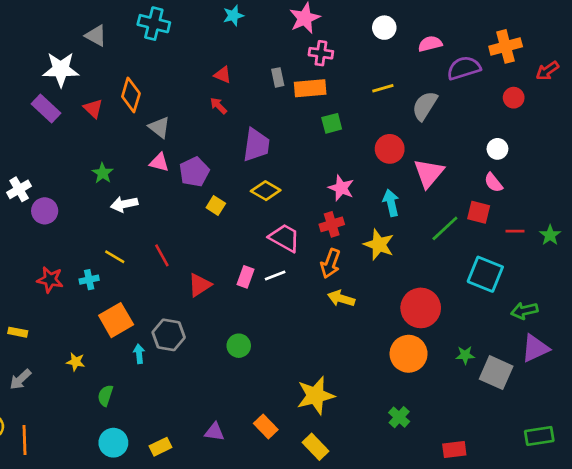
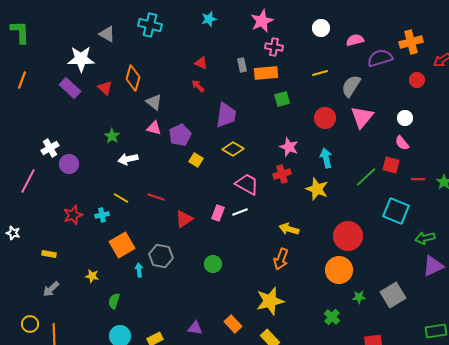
pink triangle: (429, 173) -> (362, 117), moved
red line: (162, 255) -> (156, 197), turned -42
orange arrow: (330, 263) -> (281, 259), moved
red star: (50, 280) -> (73, 215), turned -30
green star: (465, 355) -> (359, 297), moved
gray square: (496, 373) -> (393, 295), moved, turned 35

